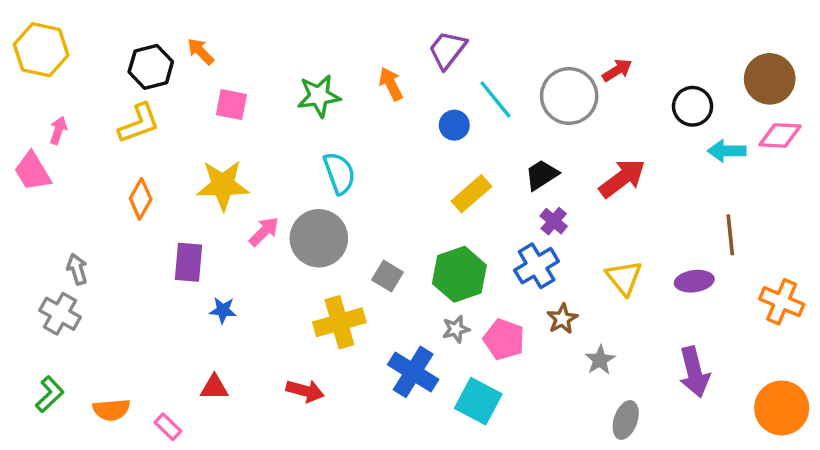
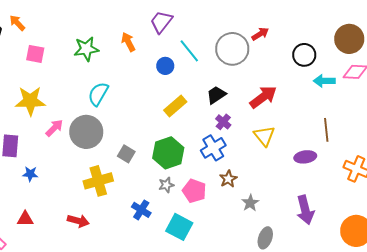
cyan semicircle: (339, 173) -> (98, 94), turned -130
yellow triangle: (624, 278) -> (264, 136), moved
blue cross: (413, 372) -> (141, 210), size x0.7

